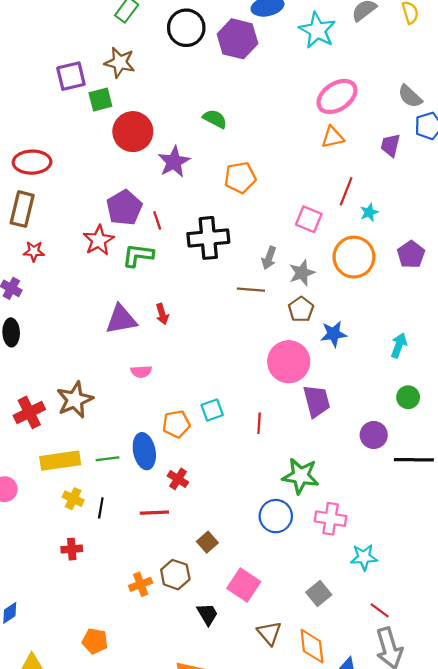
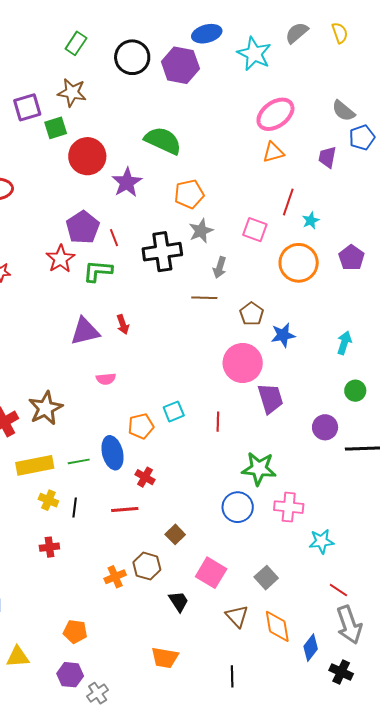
green semicircle: (215, 119) -> (163, 141), size x1.6
gray star: (302, 273) -> (201, 231), moved
gray square: (319, 594) -> (266, 578), moved

